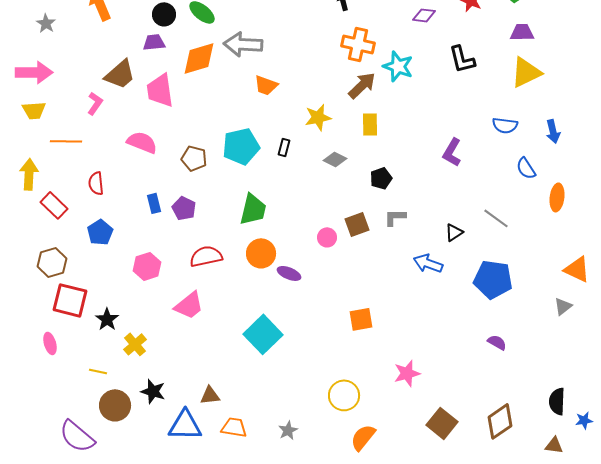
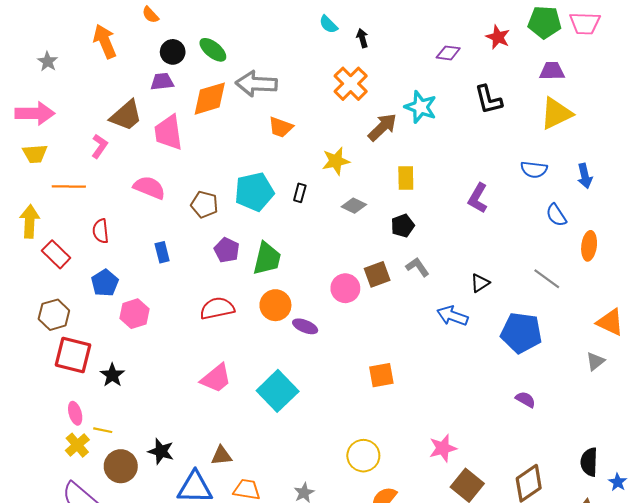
orange cross: (358, 44) -> (351, 84), moved, turned 32
yellow rectangle: (370, 124) -> (406, 178), moved
purple pentagon: (184, 208) -> (227, 250), moved
gray L-shape: (395, 217) -> (417, 267), turned 55
gray line: (496, 218) -> (547, 279), moved
pink circle: (327, 237) -> (345, 288), size x1.4
pink hexagon: (147, 266) -> (134, 314), moved
pink trapezoid: (189, 305) -> (216, 378), moved
pink ellipse: (50, 343) -> (75, 413), moved
yellow cross: (135, 344) -> (77, 445), moved
pink star: (407, 373) -> (443, 448), moved
blue star: (584, 420) -> (618, 482), turned -30

